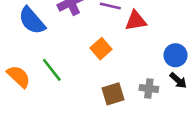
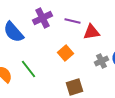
gray cross: (149, 88) -> (101, 61), moved, turned -32

